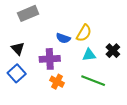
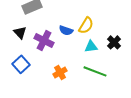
black triangle: (18, 49) -> (20, 32), moved
purple cross: (50, 59) -> (44, 40), moved, turned 30
orange cross: (57, 82) -> (60, 72), turned 32

